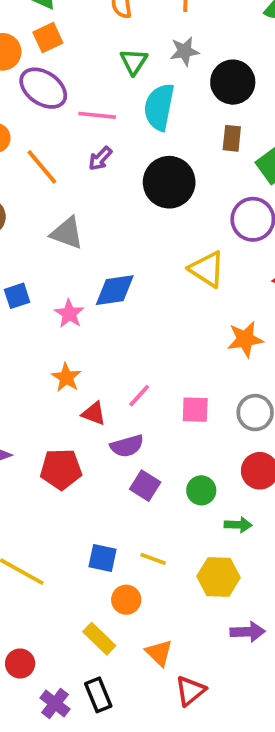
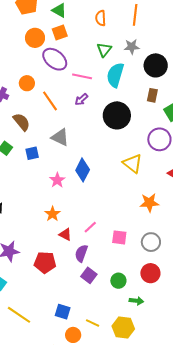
blue diamond: (115, 290) -> (83, 170), turned -60
blue square: (17, 296) -> (32, 153), moved
purple semicircle: (127, 446) -> (81, 253), turned 120
yellow line: (153, 559) -> (93, 323), moved

